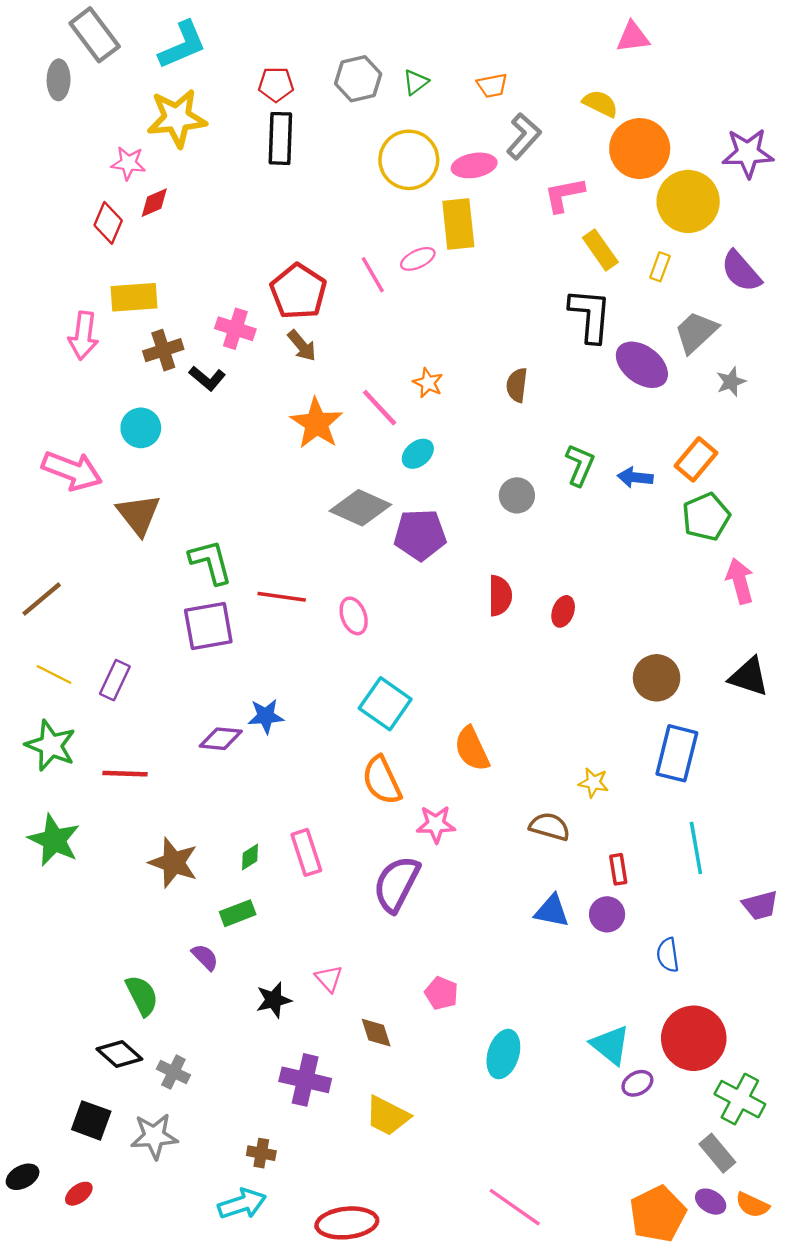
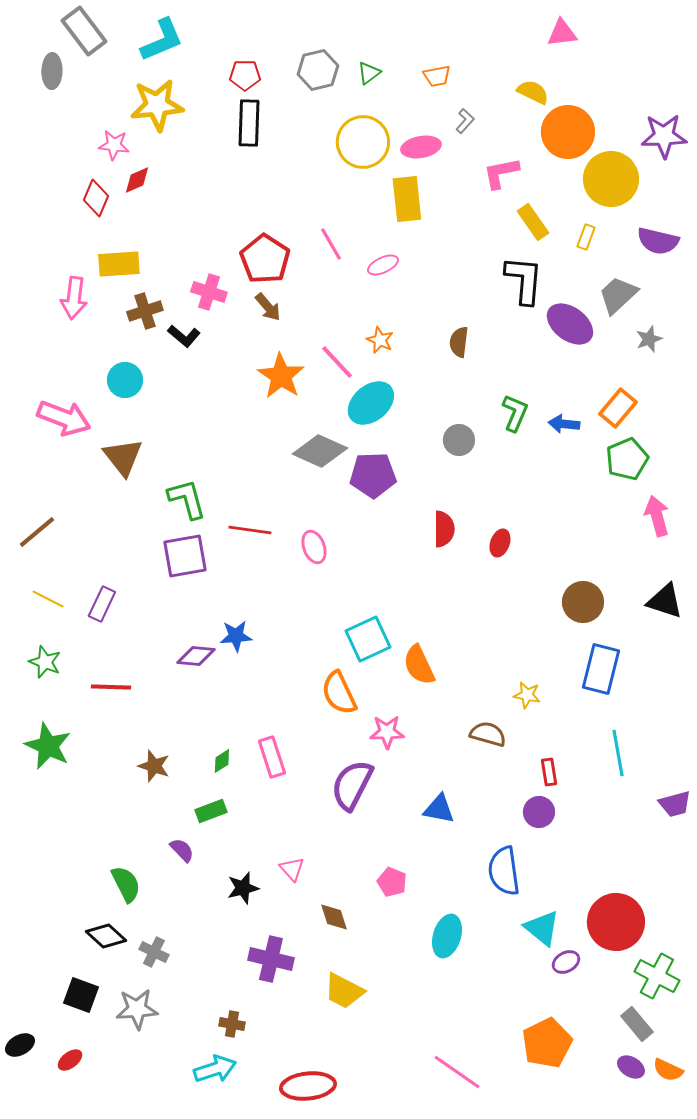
gray L-shape: (524, 136) -> (465, 121), size x0.6
pink ellipse: (418, 259) -> (383, 265), moved
purple semicircle: (741, 271) -> (658, 241), turned -36
cyan ellipse: (418, 454) -> (371, 403), size x1.6
cyan square: (385, 704) -> (368, 639), moved, turned 30
green star: (51, 745) -> (45, 662), size x0.7
brown star: (173, 863) -> (154, 766), size x0.7
blue triangle: (552, 911) -> (439, 809), moved
blue semicircle: (668, 955) -> (504, 871), moved, size x1.6
orange pentagon: (658, 1214) -> (547, 1043), moved

